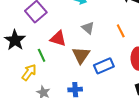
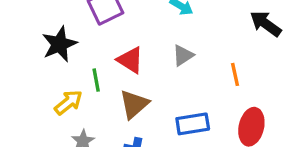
gray triangle: (88, 28) -> (183, 55), turned 32
brown triangle: (81, 55) -> (134, 104), moved

